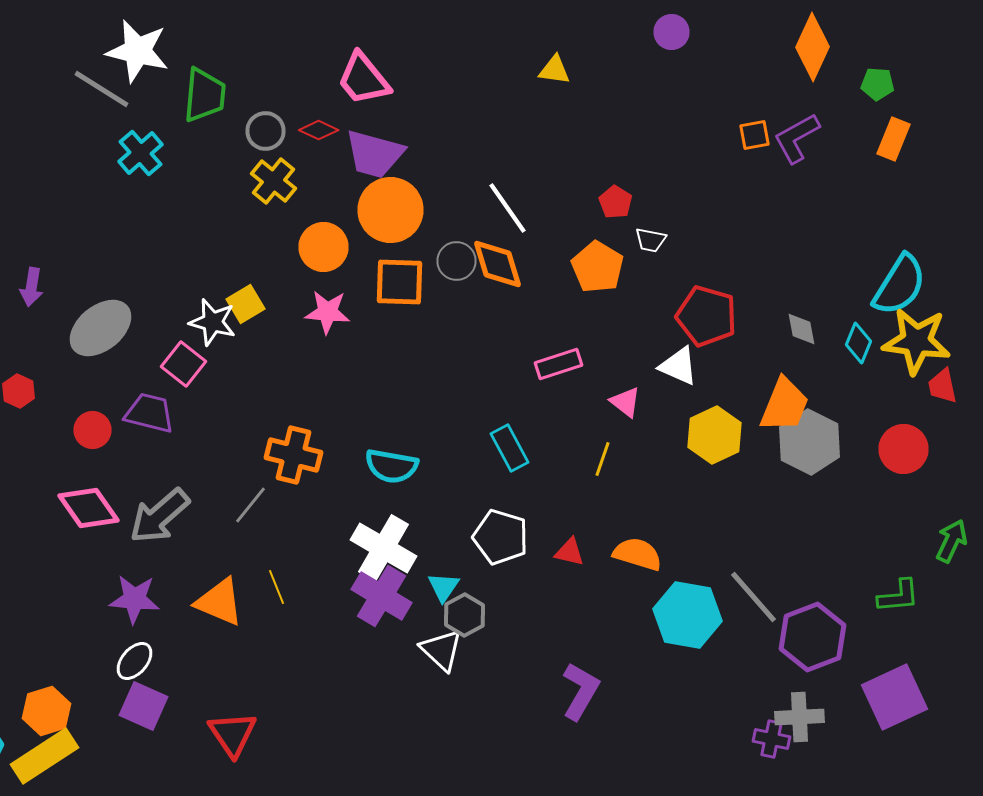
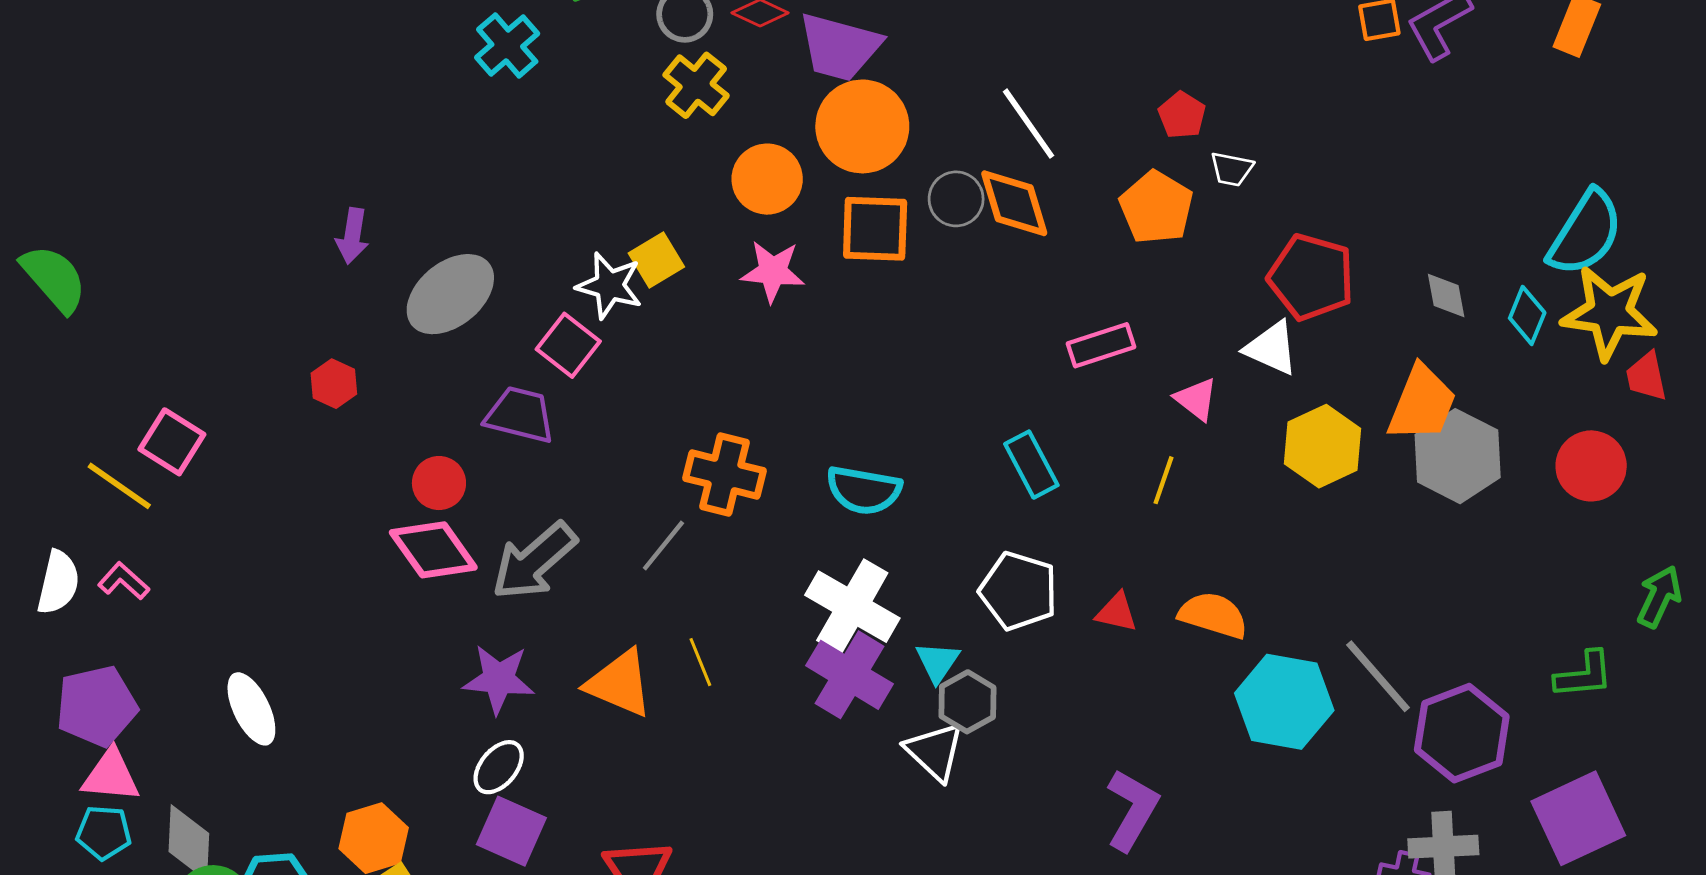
red circle: (92, 430) -> (439, 483), moved

